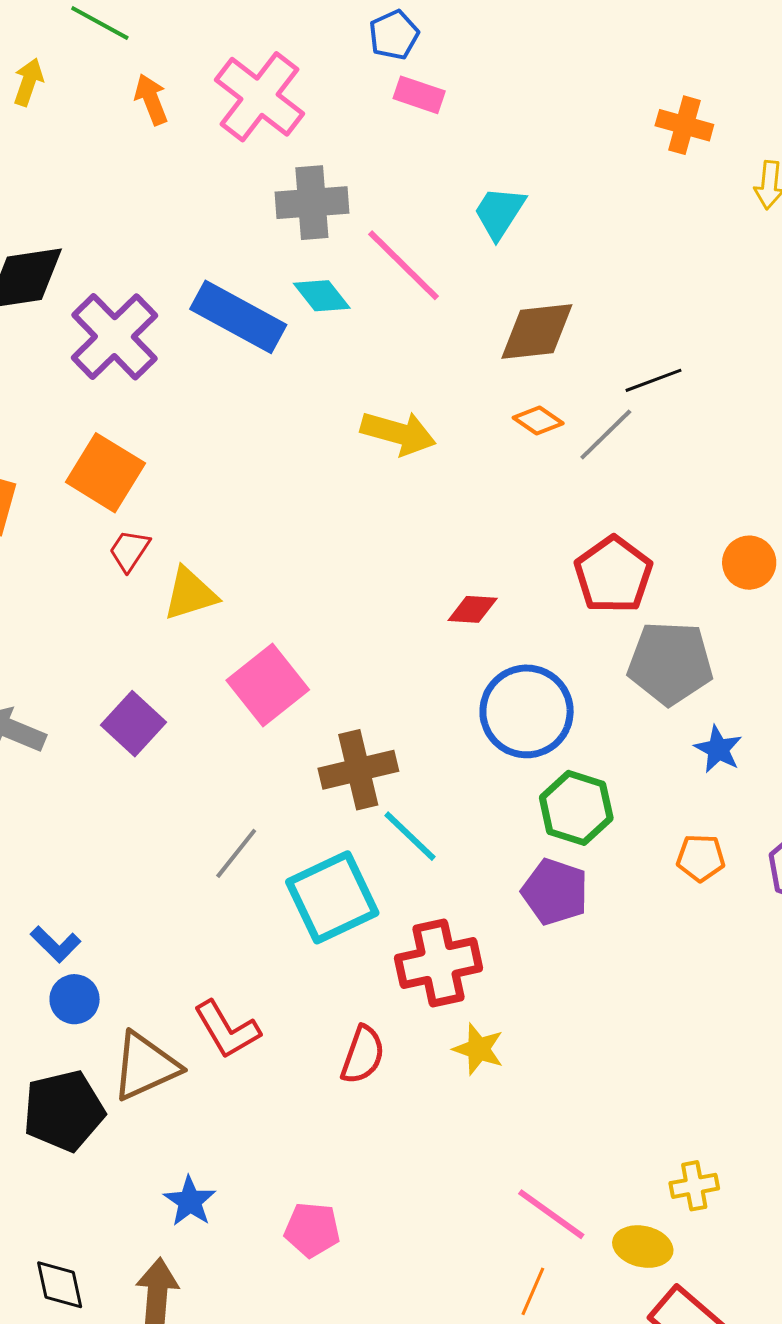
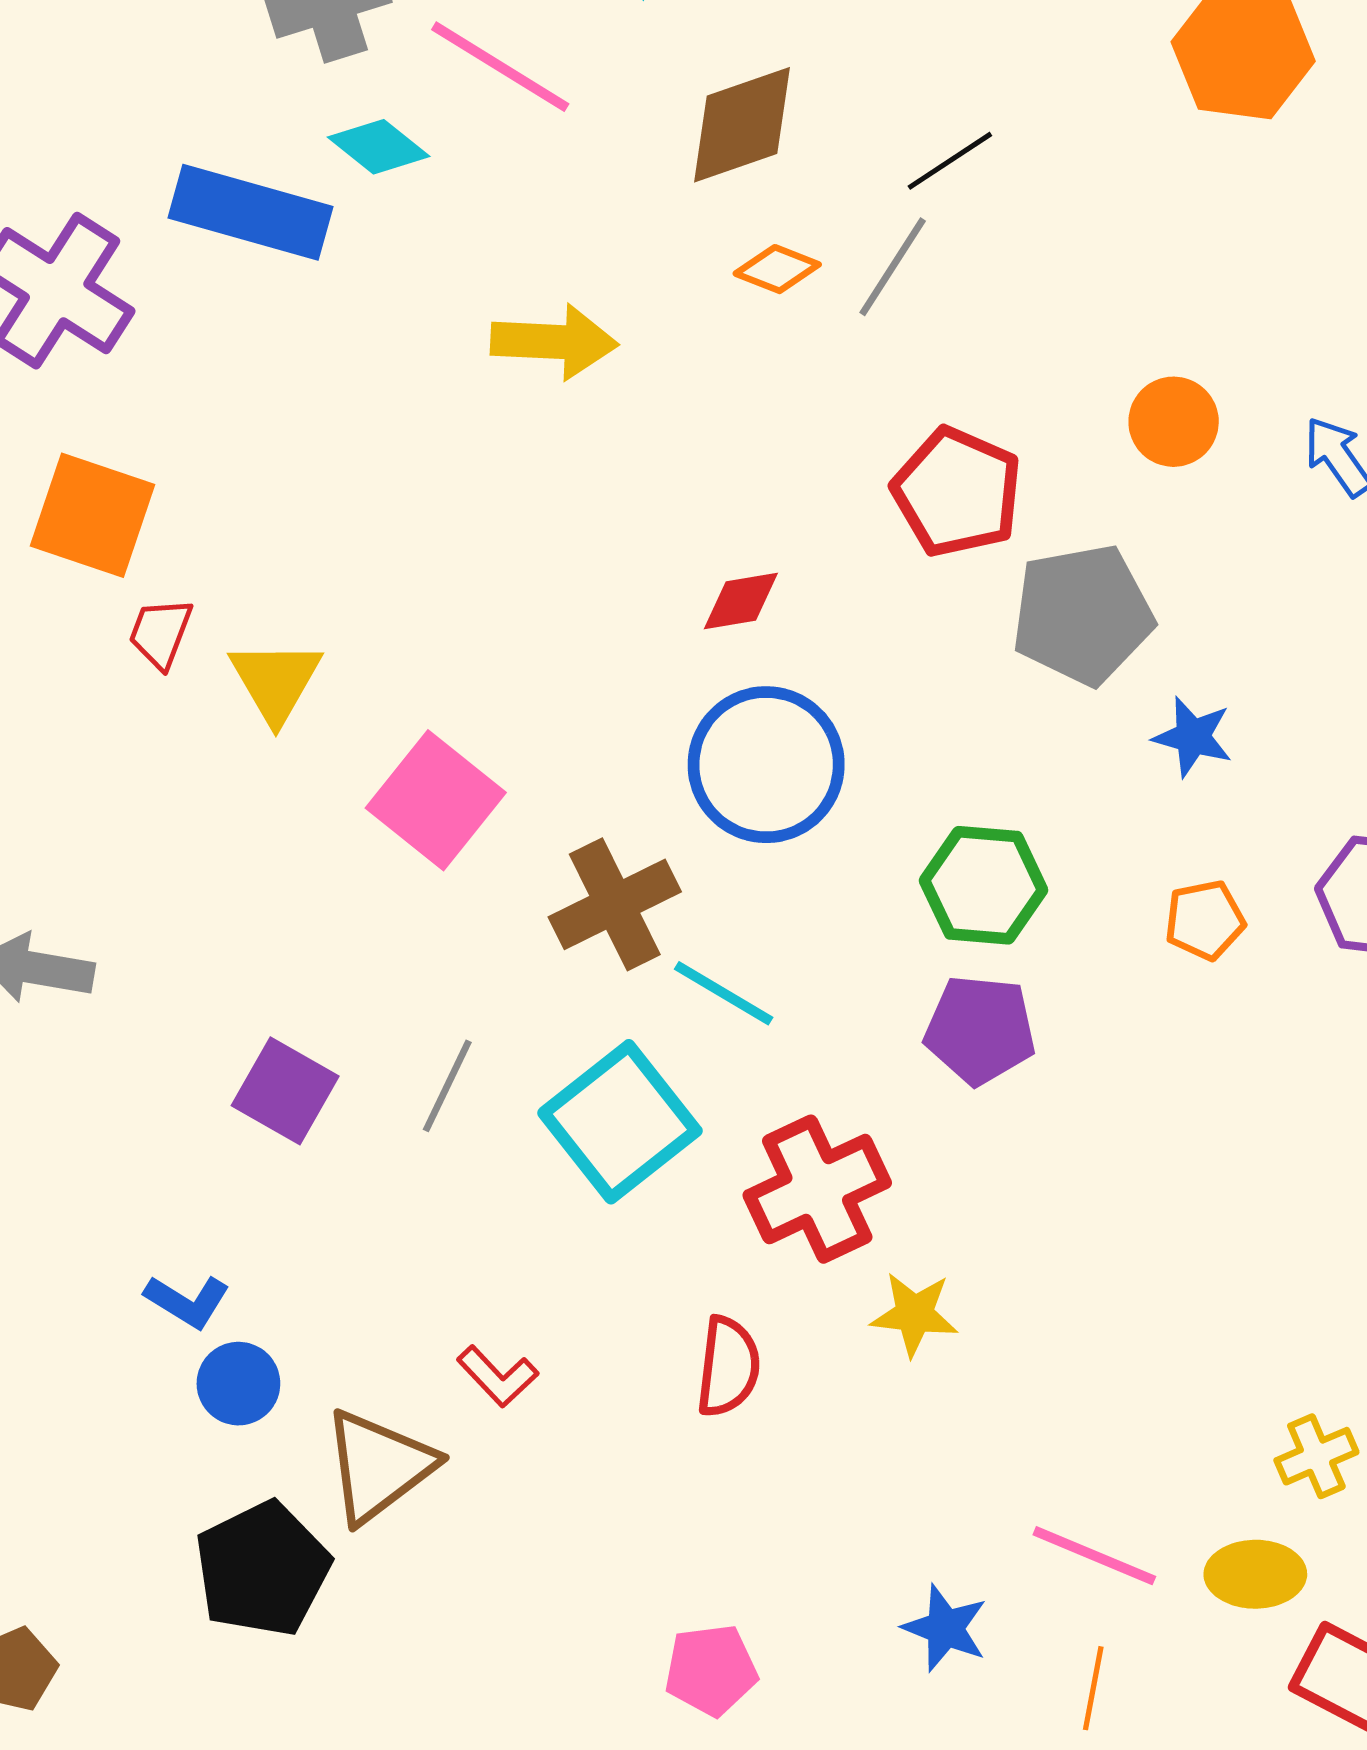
yellow triangle: (190, 594) -> (276, 681), turned -30
blue circle: (527, 711) -> (766, 765), moved
purple square: (133, 724) -> (285, 1091), moved
red L-shape: (227, 1030) -> (498, 1376), size x0.7
blue star: (190, 1201) -> (945, 1628), moved

